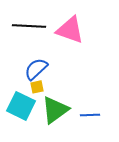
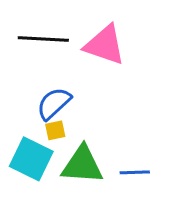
green triangle: (55, 110) -> (82, 165), turned 40

